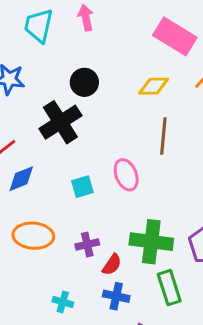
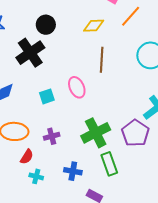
green cross: (151, 242) -> (96, 133), turned -32
red semicircle: (112, 265) -> (27, 157), moved

